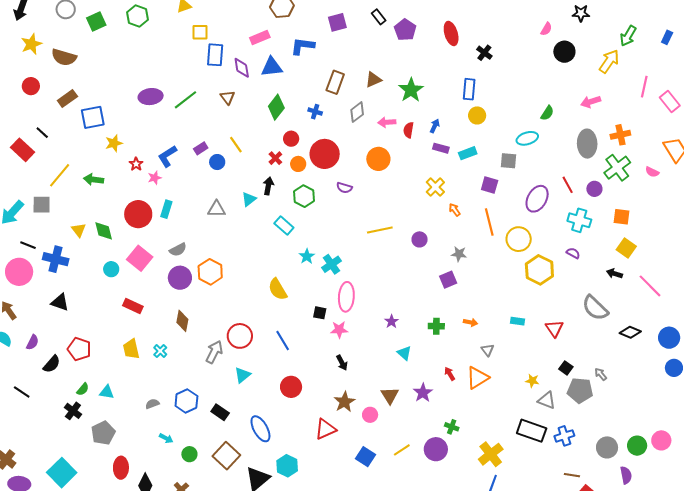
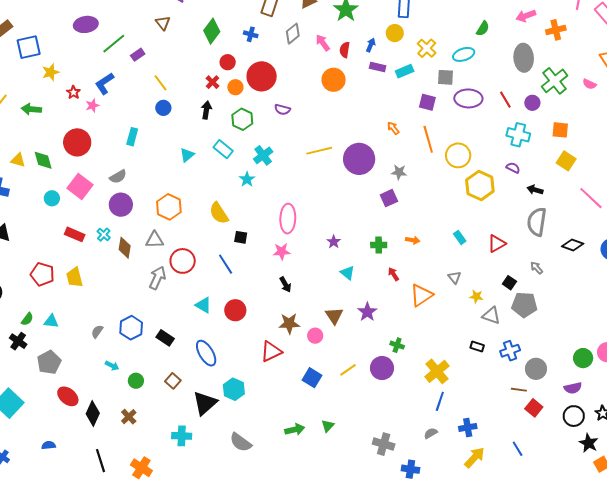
green line: (185, 100) -> (114, 44), moved
yellow circle: (477, 115) -> (395, 33), moved
pink arrow: (387, 122) -> (323, 43), turned 60
orange cross: (620, 135) -> (556, 30), moved
yellow line: (236, 145) -> (160, 83), moved
purple rectangle: (201, 148) -> (138, 55), moved
orange circle: (378, 159) -> (334, 80), moved
blue circle: (217, 162) -> (163, 108), moved
yellow cross: (435, 187) -> (427, 48), moved
cyan triangle: (249, 199) -> (187, 155), moved
purple ellipse: (537, 199) -> (468, 98), moved, turned 64
cyan rectangle: (166, 209) -> (132, 137), moved
gray triangle: (216, 209) -> (155, 240), moved
yellow triangle: (79, 230) -> (18, 160), turned -35
purple circle: (420, 239) -> (359, 159), size x2.0
cyan cross: (332, 264) -> (263, 155), moved
orange hexagon: (210, 272) -> (169, 207), moved
black arrow: (614, 274) -> (535, 190), moved
gray semicircle: (595, 308) -> (537, 222), turned 56
black square: (320, 313) -> (241, 237), moved
cyan rectangle: (518, 321) -> (460, 237), turned 48
red triangle: (554, 328) -> (497, 244), turned 36
red pentagon: (79, 349) -> (42, 274), moved
gray triangle: (487, 350) -> (454, 277), moved
cyan cross: (160, 351) -> (104, 235), moved
red arrow: (450, 374) -> (393, 274), moved
gray arrow: (601, 374) -> (537, 268), moved
cyan triangle: (242, 375) -> (203, 305), moved, turned -48
brown star: (345, 402) -> (289, 324), turned 30
gray semicircle: (152, 404) -> (97, 332), turned -32
black rectangle: (532, 431) -> (477, 347), size x0.5
gray circle: (607, 447) -> (536, 369), moved
brown square: (226, 456) -> (173, 381), size x0.6
red ellipse: (121, 468) -> (68, 396), turned -50
purple semicircle: (626, 475) -> (573, 388), turned 90

